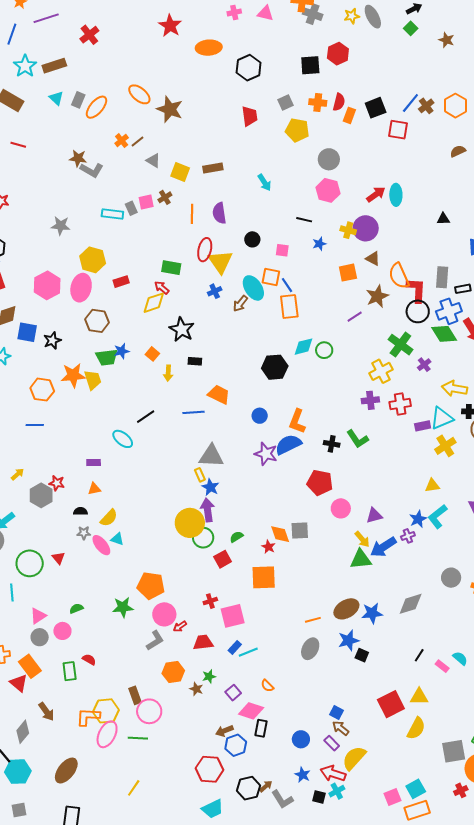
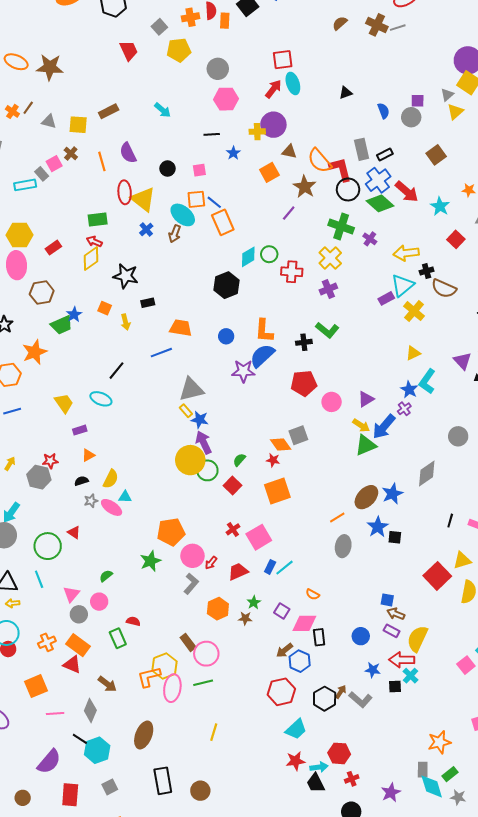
red square: (398, 130) -> (283, 60), moved
yellow trapezoid: (93, 380) -> (64, 403), moved
red cross: (400, 404) -> (292, 272), moved, turned 30

